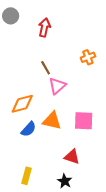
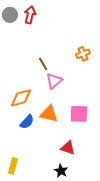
red arrow: (44, 28) -> (30, 15), moved
yellow rectangle: (26, 176) -> (13, 166), moved

